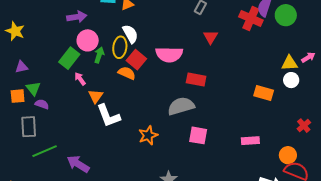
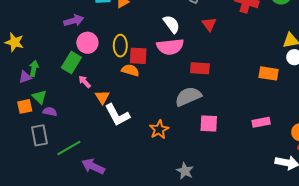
white semicircle: (130, 34) -> (172, 24), moved
green arrow: (99, 55) -> (34, 69), moved
red square: (136, 60) -> (138, 56), turned -30
green line: (45, 151) -> (69, 148), moved

